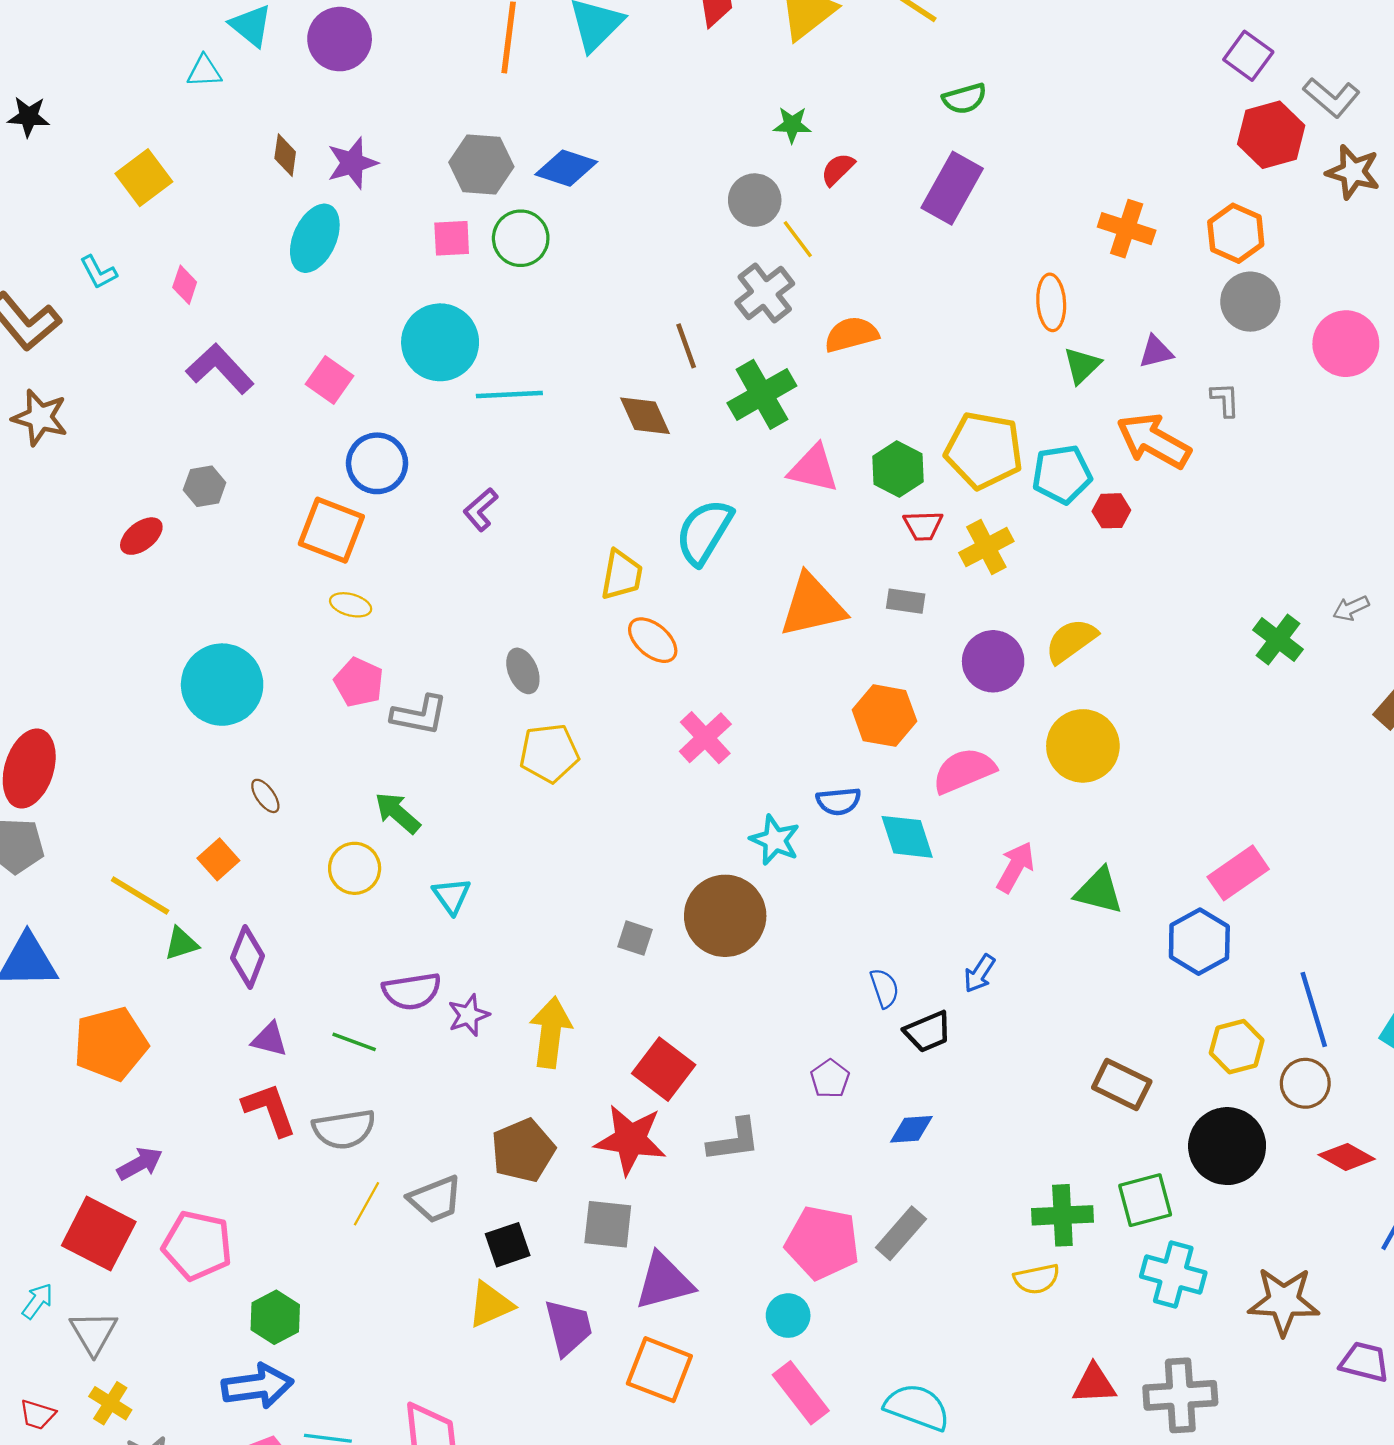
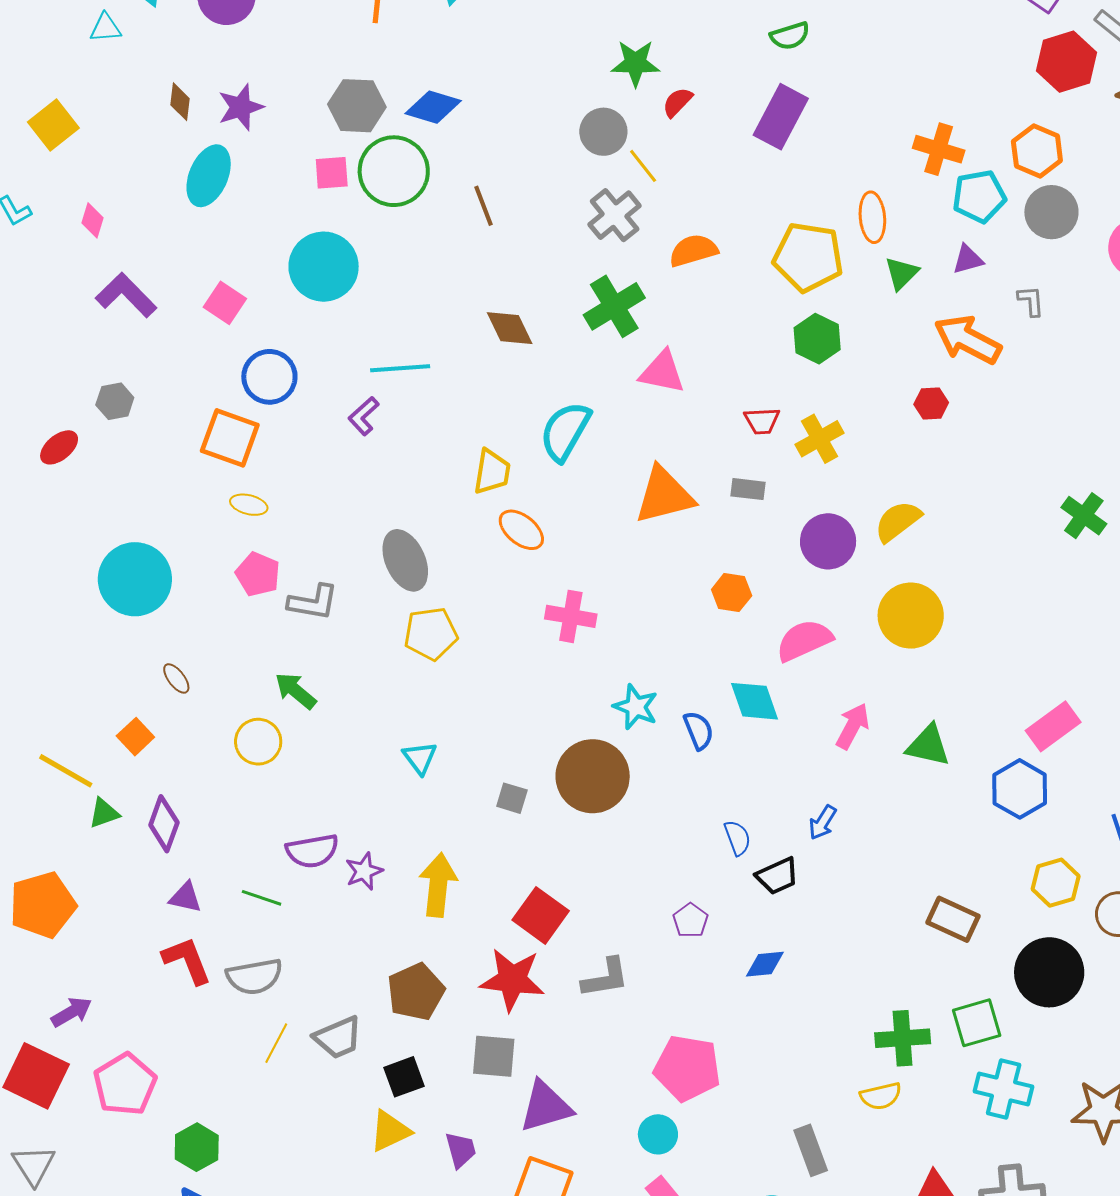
green star: (792, 125) -> (635, 63), size x1.4
green circle: (521, 238) -> (394, 171), size x1.4
brown line: (686, 346) -> (484, 206), moved
cyan line: (509, 395) -> (400, 368), moved
yellow pentagon: (984, 450) -> (808, 257), moved
green hexagon: (898, 469) -> (817, 339), moved
cyan pentagon: (1062, 474) -> (979, 196), moved
gray ellipse: (523, 671) -> (405, 560), size x1.5
orange hexagon: (884, 716) -> (732, 593), size x0.7
pink cross: (705, 738) -> (571, 616), turned -36
blue semicircle: (839, 801) -> (699, 730), moved, turned -105
cyan triangle: (452, 896) -> (420, 758), moved
gray rectangle: (901, 1233) -> (811, 1150), moved, turned -60
pink pentagon: (197, 1245) -> (125, 1084), turned 30
purple trapezoid: (568, 1327) -> (461, 1150), size x0.7

